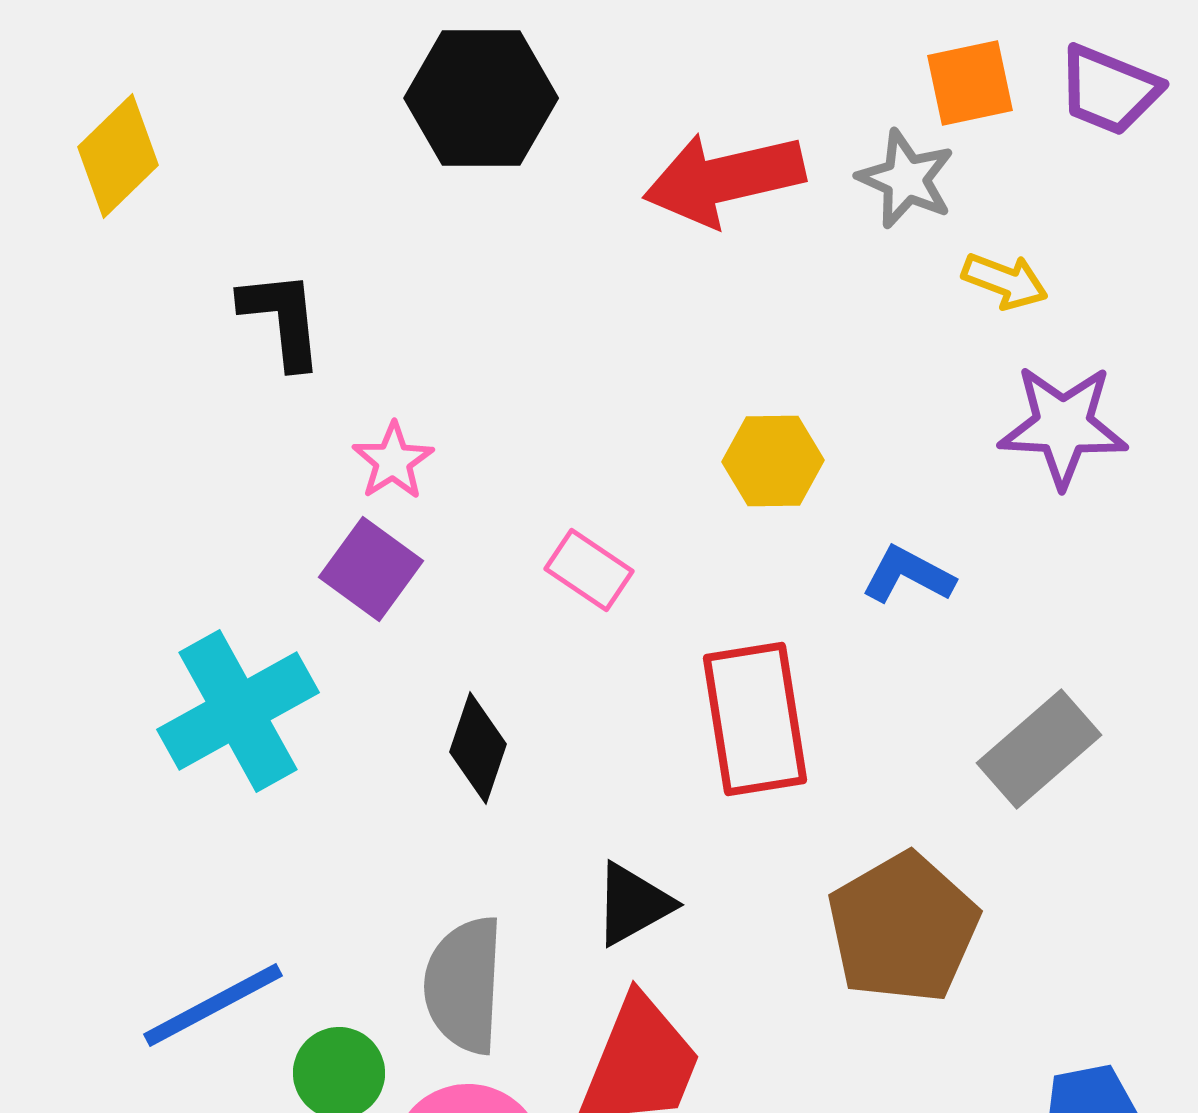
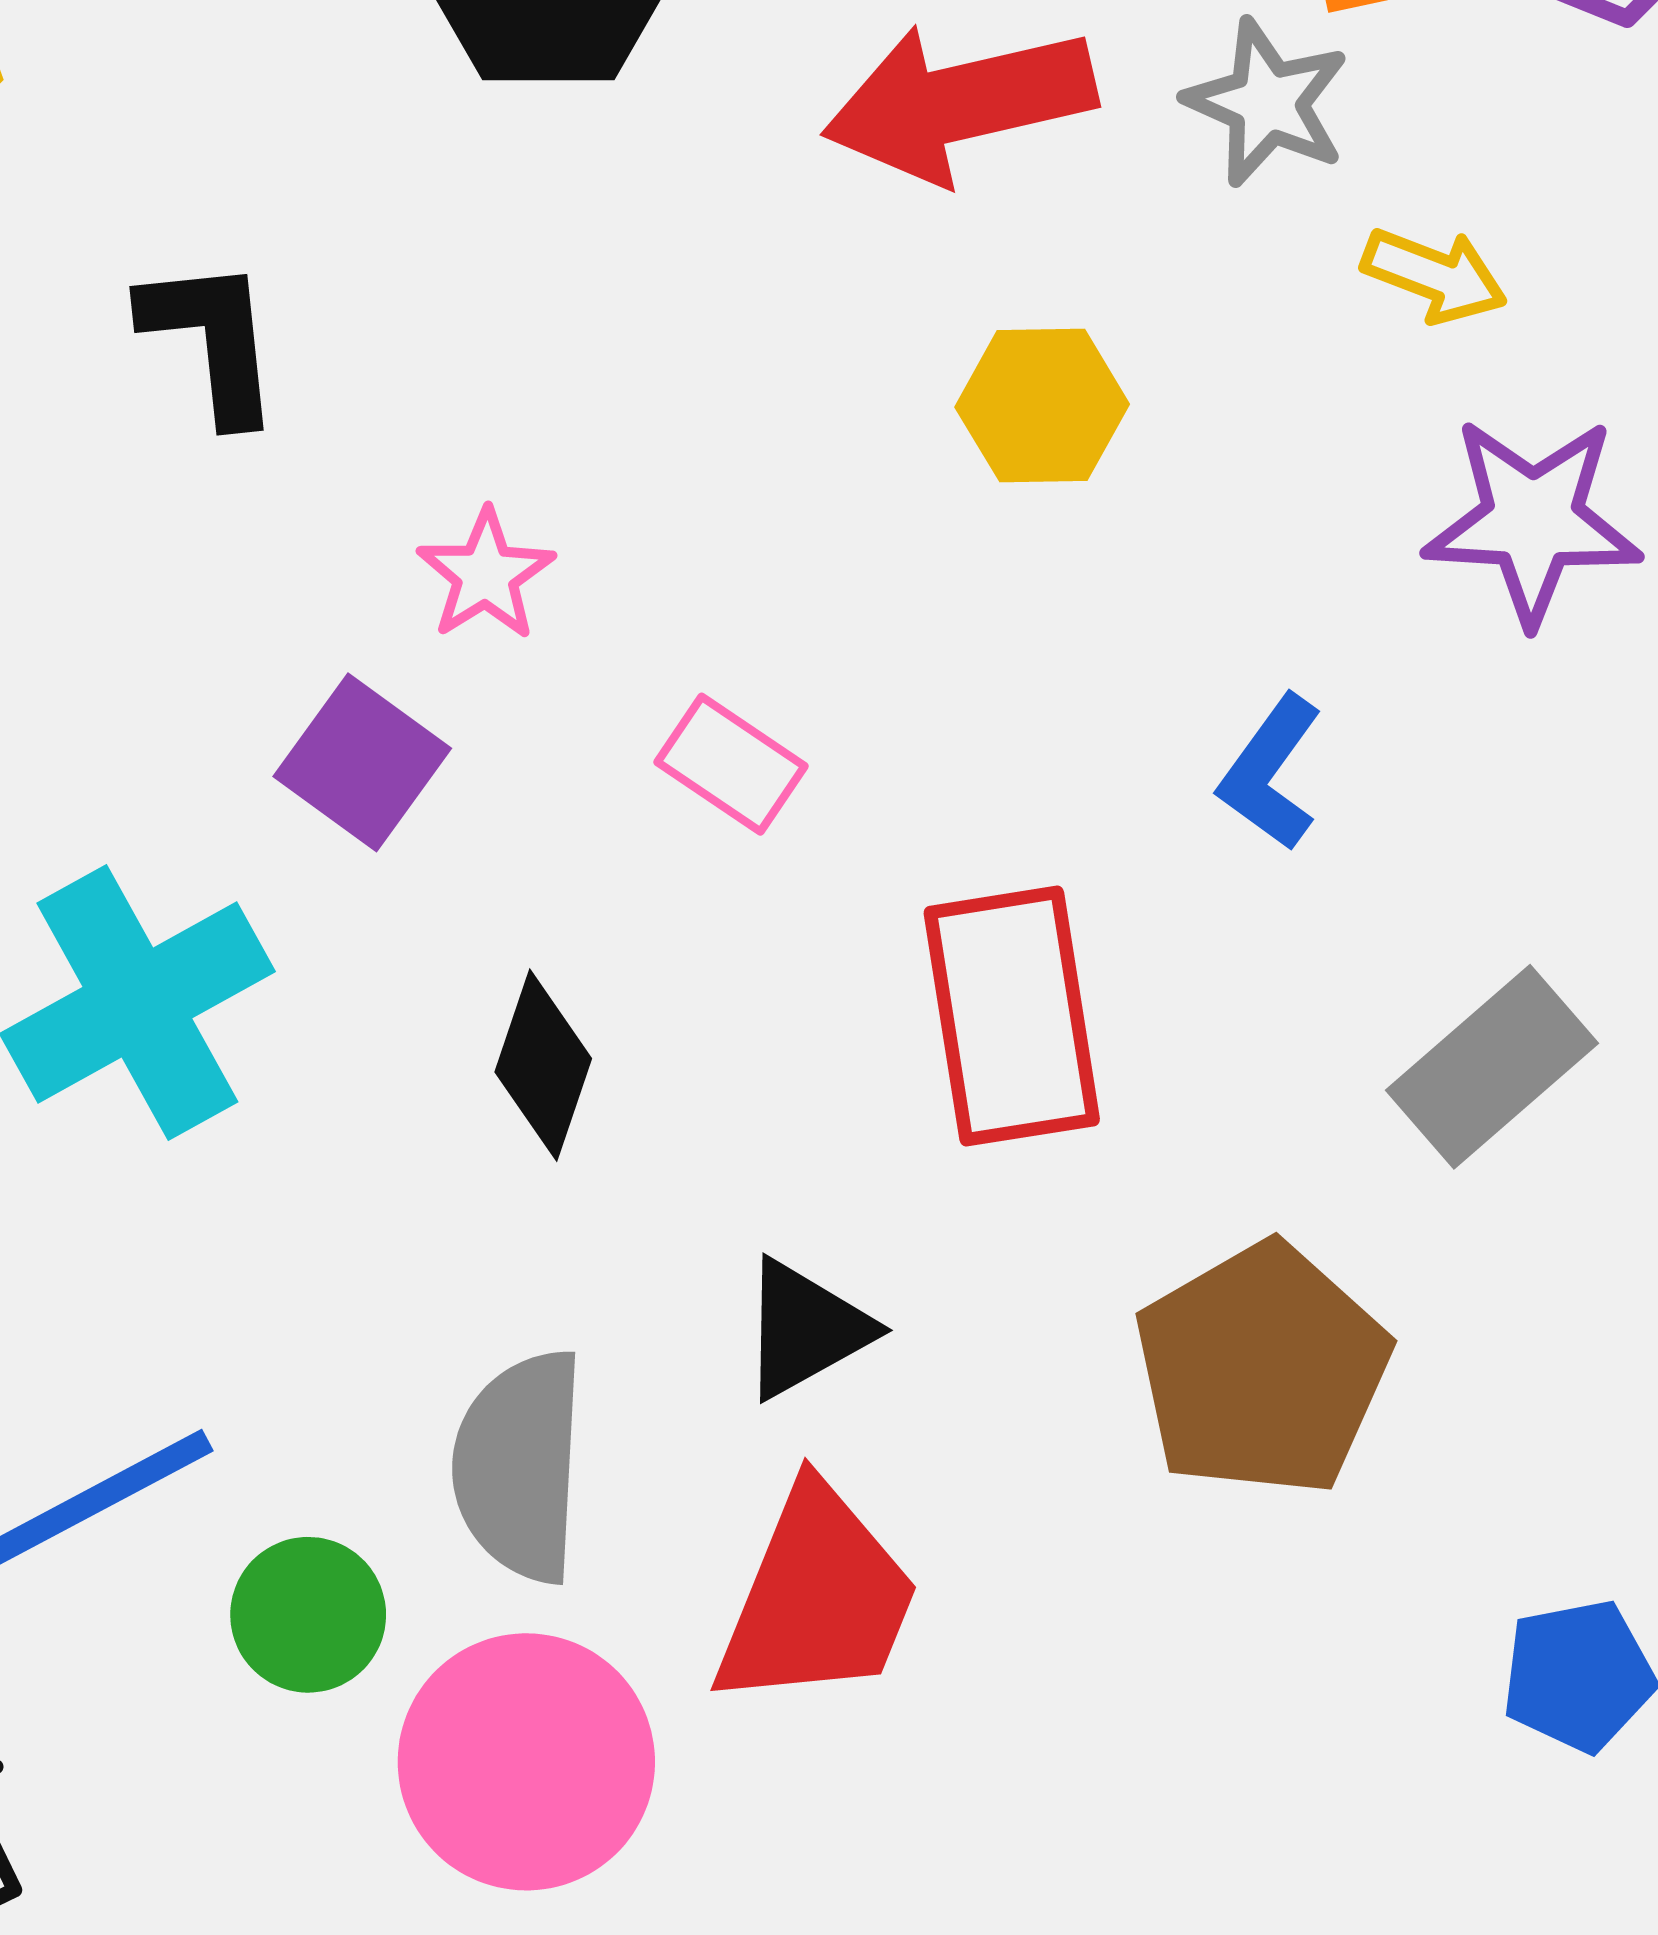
pink star: (393, 461) -> (486, 575), moved
yellow hexagon: (773, 461) -> (1042, 406), moved
blue L-shape: (908, 575) -> (1270, 773), turned -82

